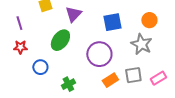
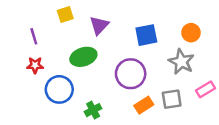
green ellipse: (60, 40) -> (83, 57), turned 35
blue circle: (40, 67) -> (59, 89), size x1.5
pink rectangle: (158, 78) -> (206, 89), moved

